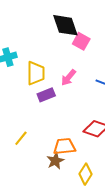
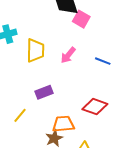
purple rectangle: (46, 95) -> (44, 92), moved

